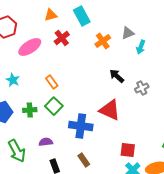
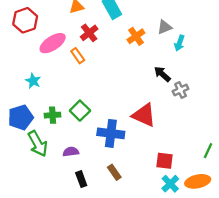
black arrow: (117, 76) -> (162, 74), moved
orange rectangle: (52, 82) -> (78, 56), moved
green arrow: (17, 151) -> (38, 144), moved

